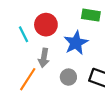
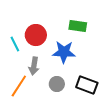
blue star: (76, 43) -> (64, 52), turned 30

